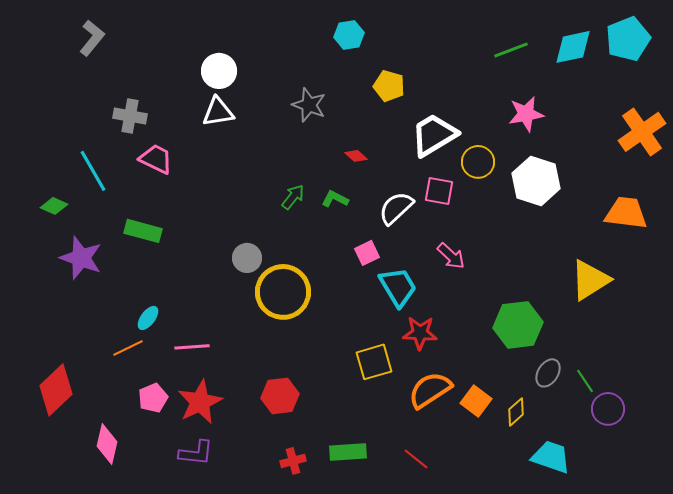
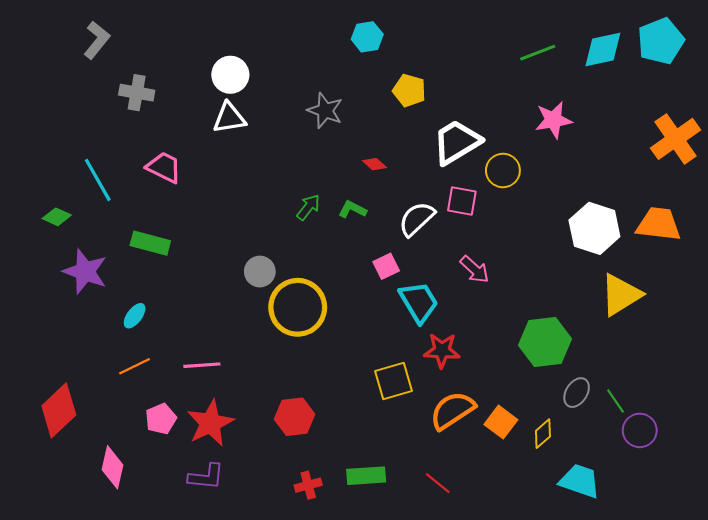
gray cross: (130, 116) -> (137, 93), moved
white hexagon: (536, 181) -> (594, 228), moved
cyan ellipse: (148, 318) -> (135, 316), moved

